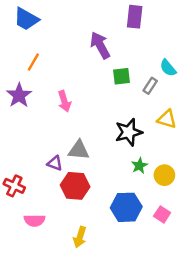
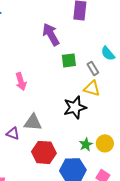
gray rectangle: (150, 86) -> (93, 68), turned -64
yellow triangle: (167, 119) -> (92, 88), moved
green star: (139, 166) -> (86, 144), moved
red hexagon: (75, 186) -> (44, 152), moved

